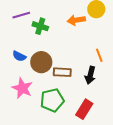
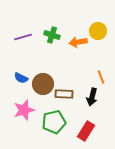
green cross: (40, 26) -> (52, 35), moved
pink star: (22, 88) -> (24, 110), turned 30

